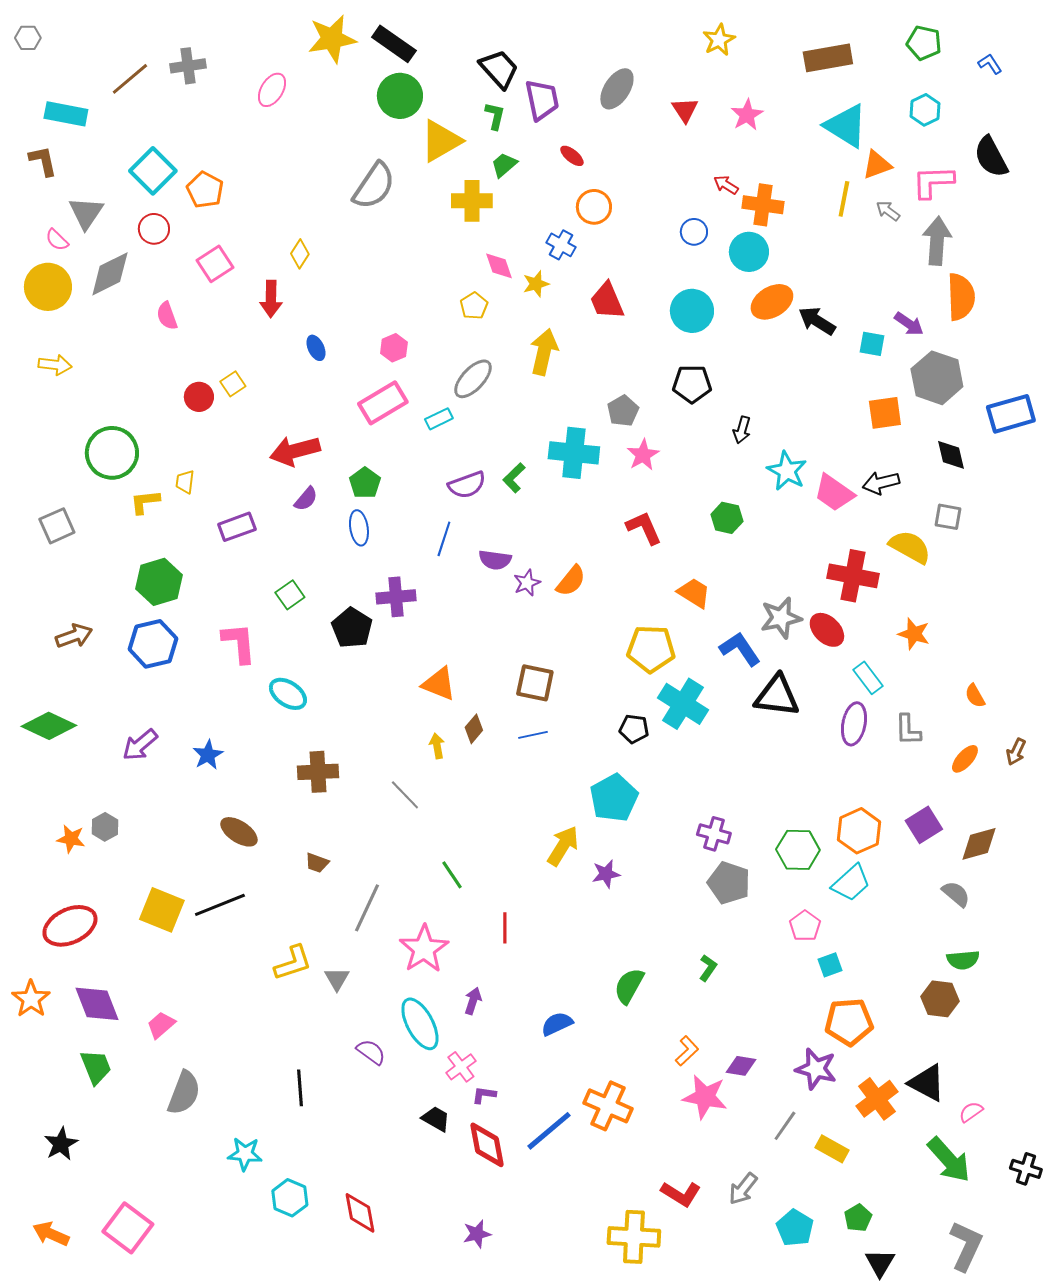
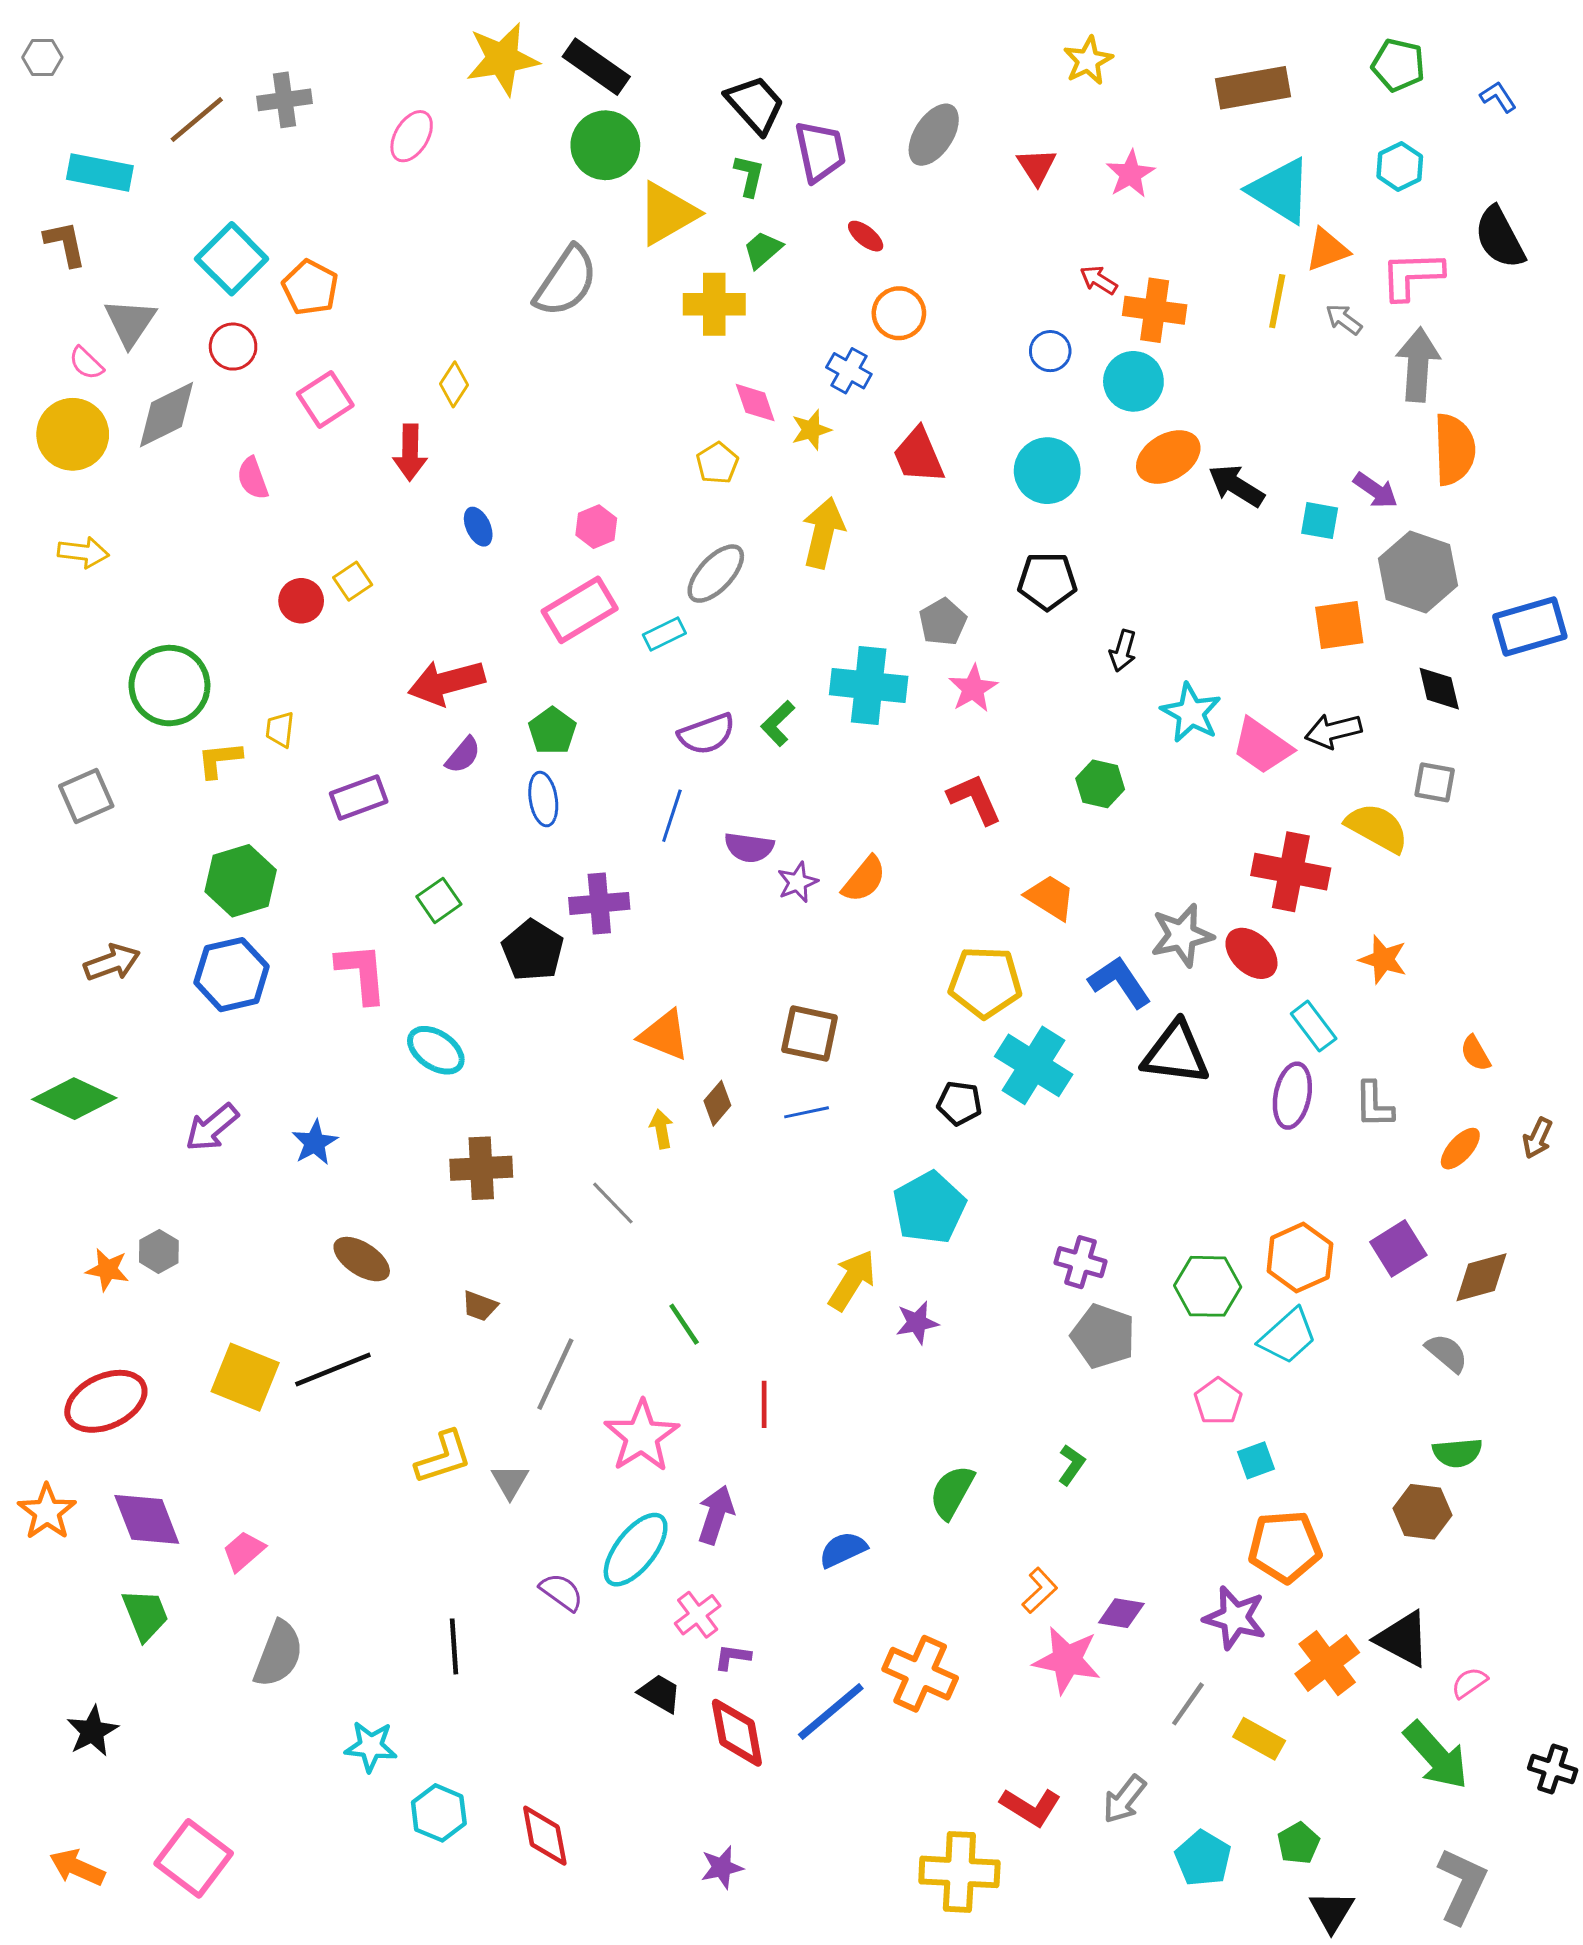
purple arrow: (473, 1001) -> (716, 1515), size x1.4
cyan ellipse: (420, 1024) -> (636, 1550), turned 66

